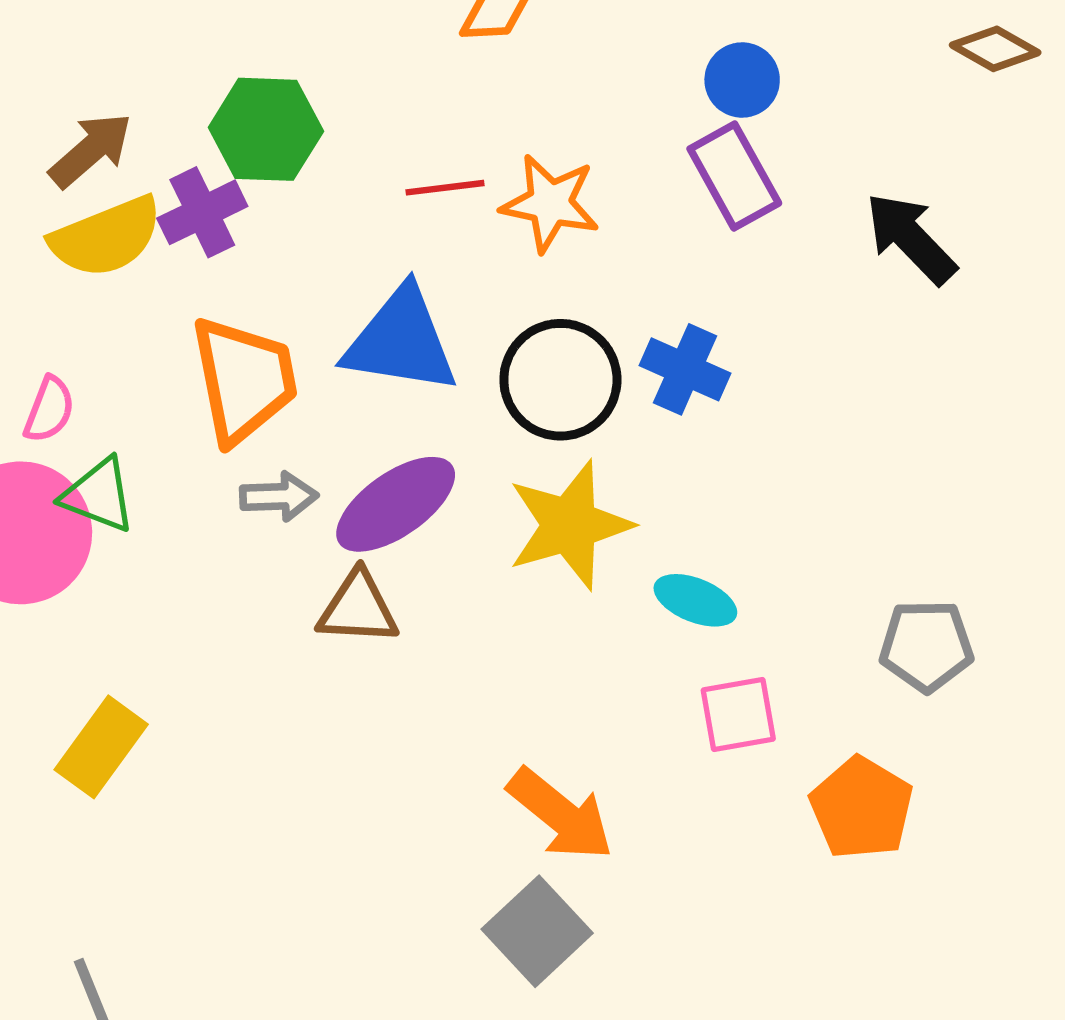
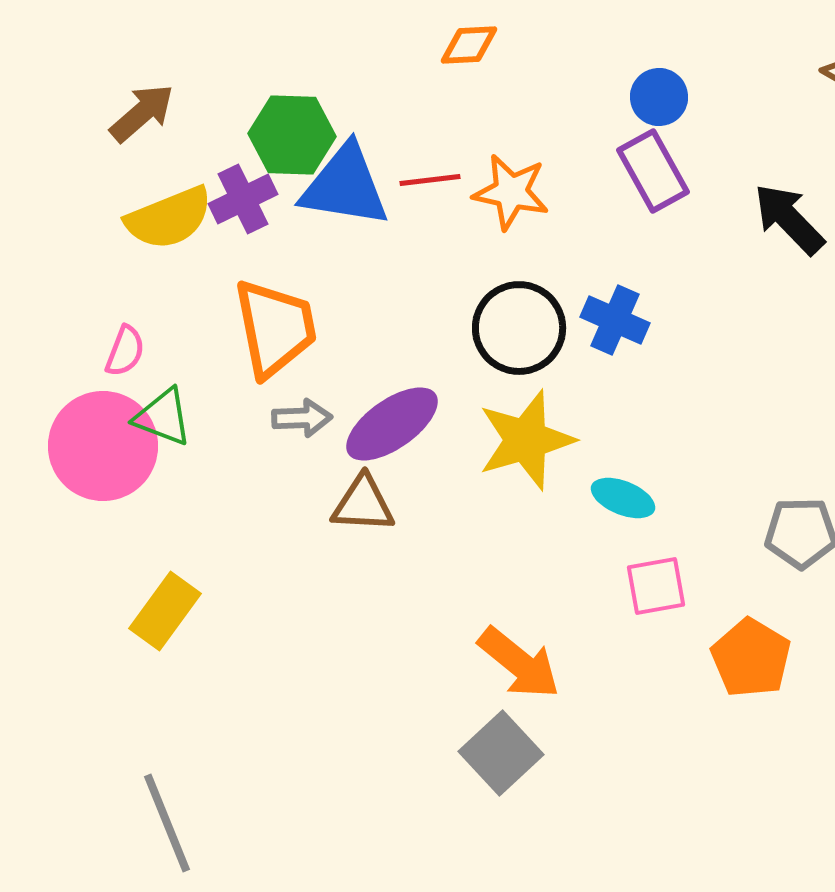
brown arrow: (91, 150) -> (142, 113), moved
blue triangle: (401, 341) -> (345, 186), moved

